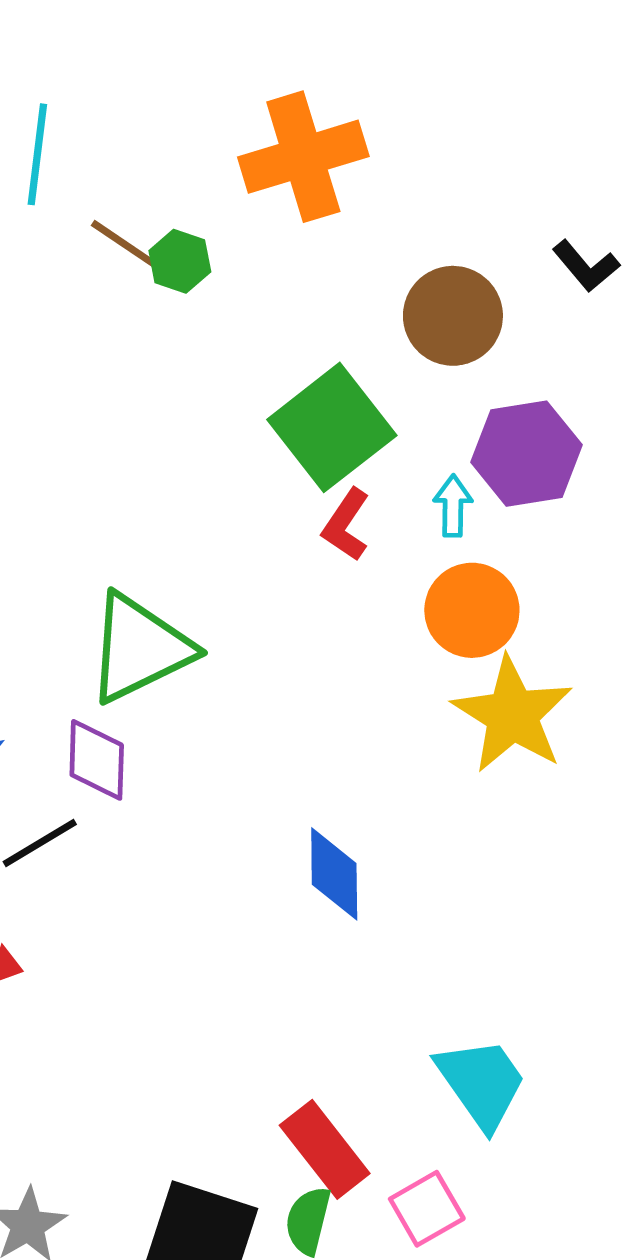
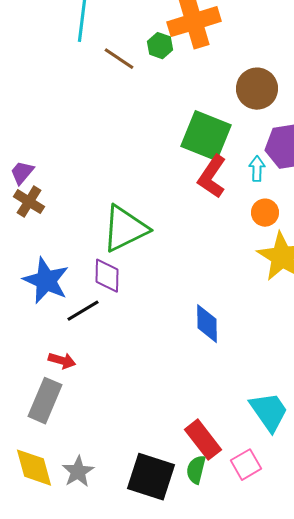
green hexagon: (180, 261) -> (160, 46), moved
green square: (332, 427) -> (206, 136), turned -30
red L-shape: (346, 525) -> (212, 177), size x1.4
orange circle: (472, 610) -> (265, 213), size x0.7

